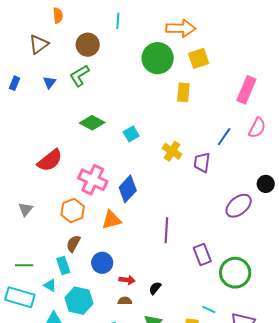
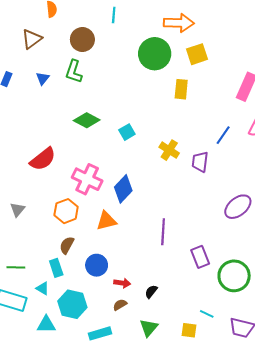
green L-shape: (79, 76) -> (74, 71), turned -40
brown semicircle: (125, 301) -> (120, 305), turned -32

